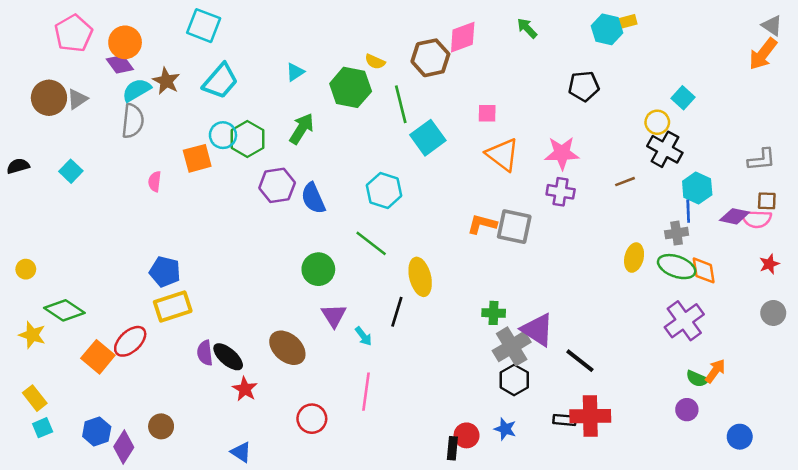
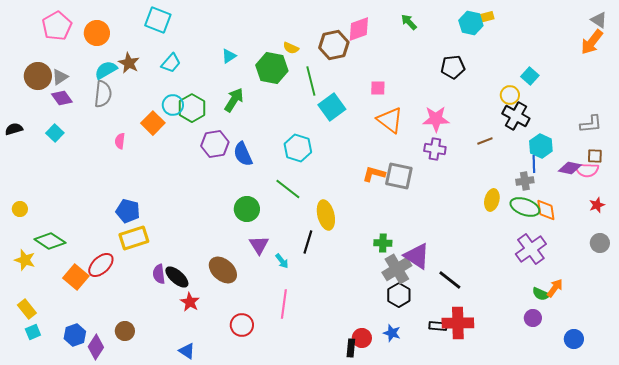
purple diamond: (120, 64) -> (62, 98), moved
cyan trapezoid: (220, 81) -> (171, 63), size x0.7
orange square: (197, 158) -> (153, 123), turned -30

